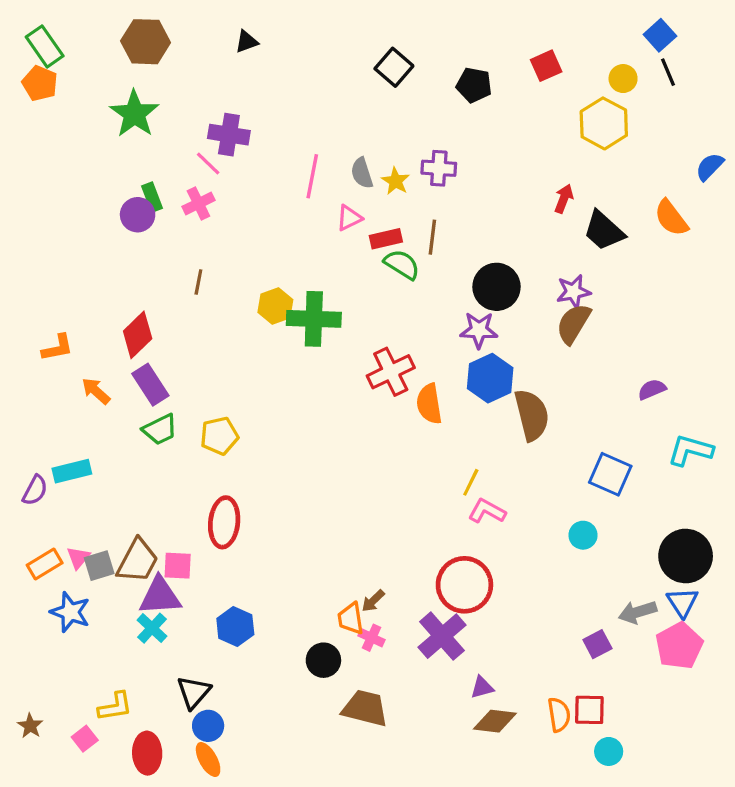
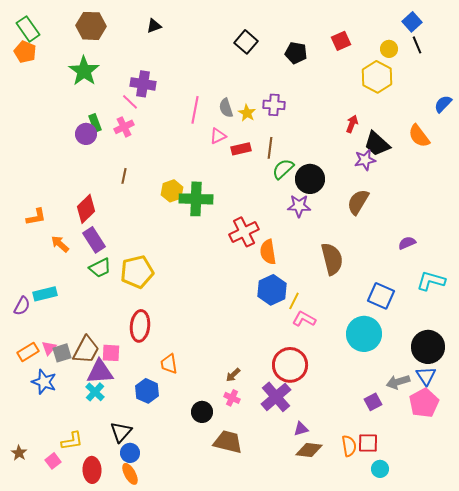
green semicircle: (402, 264) -> (283, 169), moved, turned -75
purple star: (573, 292) -> (365, 160), moved
blue hexagon: (490, 378) -> (272, 290), moved
yellow pentagon: (219, 436) -> (137, 272), size x1.4
cyan circle: (583, 535) -> (364, 334), size x2.0
orange trapezoid: (351, 618) -> (169, 364), moved

